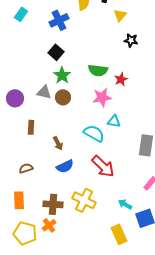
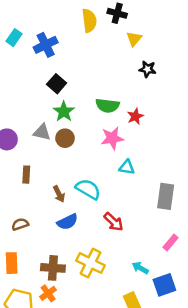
blue cross: (59, 20) -> (46, 45), moved
cyan semicircle: (94, 133) -> (88, 189), moved
red arrow: (103, 166) -> (114, 222), size x0.7

